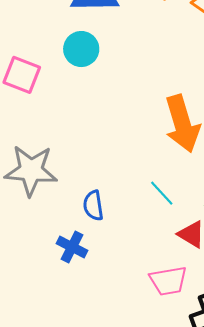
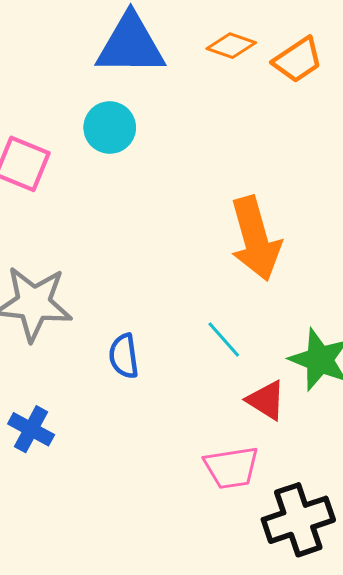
blue cross: (72, 247) -> (31, 429), moved

